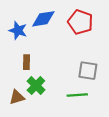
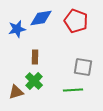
blue star: (18, 30) -> (17, 29), turned -30
brown rectangle: (26, 62) -> (35, 57), moved

